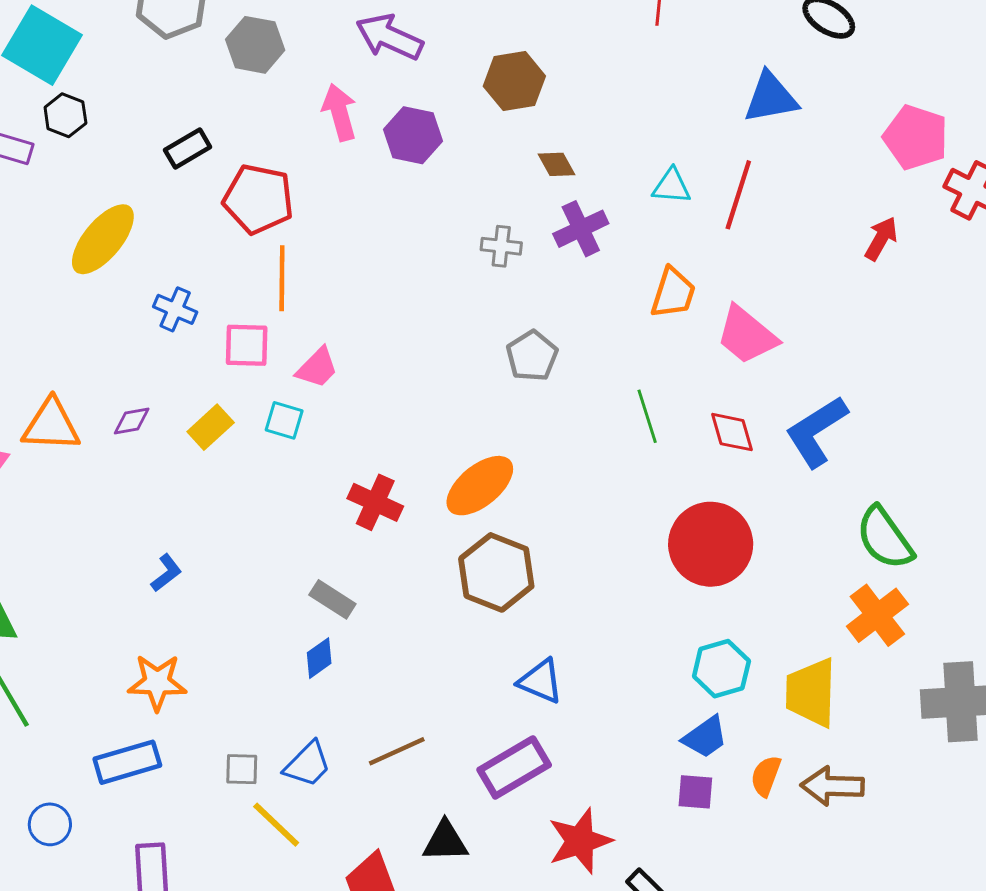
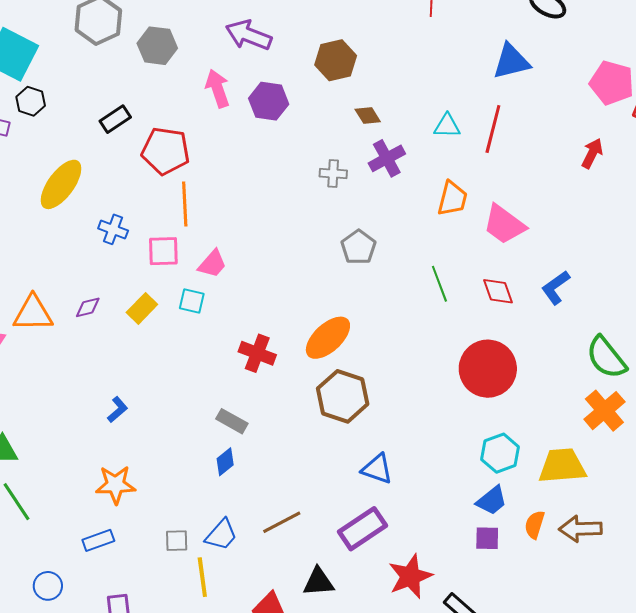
blue L-shape: (816, 431) -> (556, 288), size x0.7
yellow trapezoid: (811, 692) -> (562, 466), turned 87
blue rectangle: (127, 762) -> (98, 540), size x0.7
yellow line: (276, 825) -> (202, 577), turned 42

